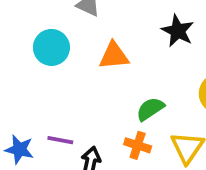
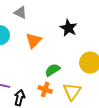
orange triangle: (114, 56) -> (34, 41), turned -42

